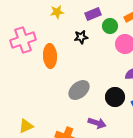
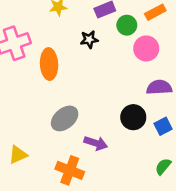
gray ellipse: (79, 90) -> (65, 118), moved
purple arrow: (97, 123) -> (96, 143), moved

